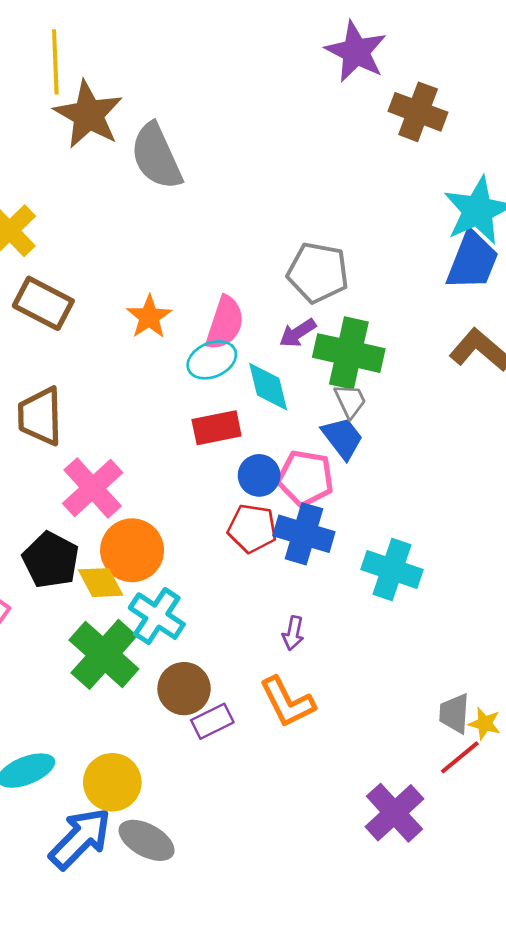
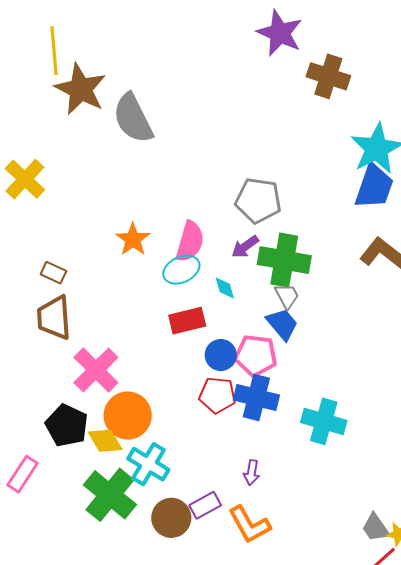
brown rectangle: (43, 303) -> (53, 273), moved, size x0.6
cyan diamond: (268, 387) -> (225, 288), size x0.6
gray trapezoid: (454, 713) -> (375, 528), turned -36
purple rectangle: (212, 721) -> (205, 505), moved

